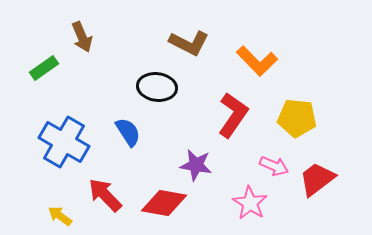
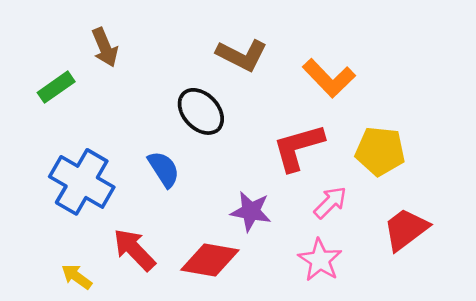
black ellipse: (157, 87) -> (201, 111), turned 39
red L-shape: (233, 115) -> (298, 147), turned -141
pink arrow: (274, 166) -> (330, 202), moved, turned -68

